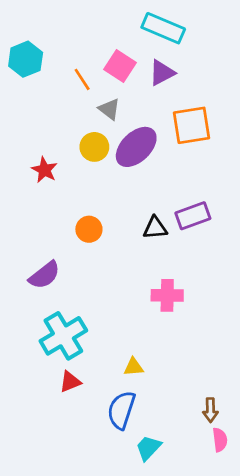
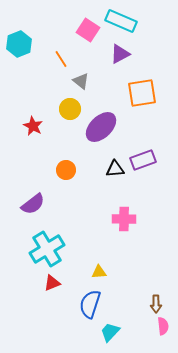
pink square: (120, 66) -> (88, 30), moved
purple ellipse: (136, 147) -> (101, 127), moved

